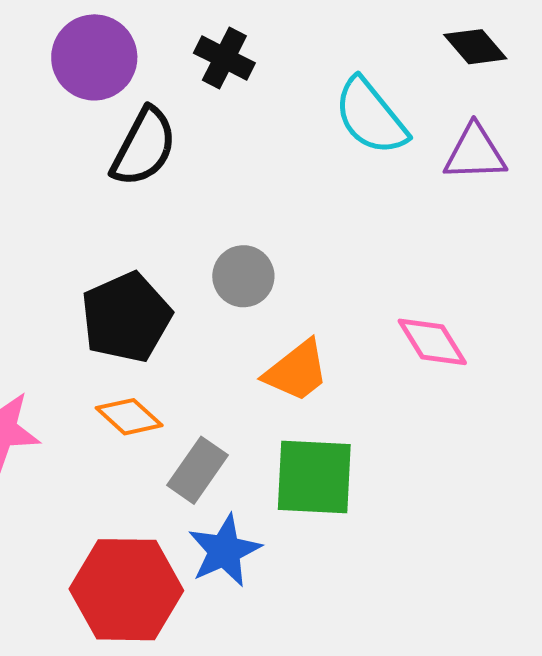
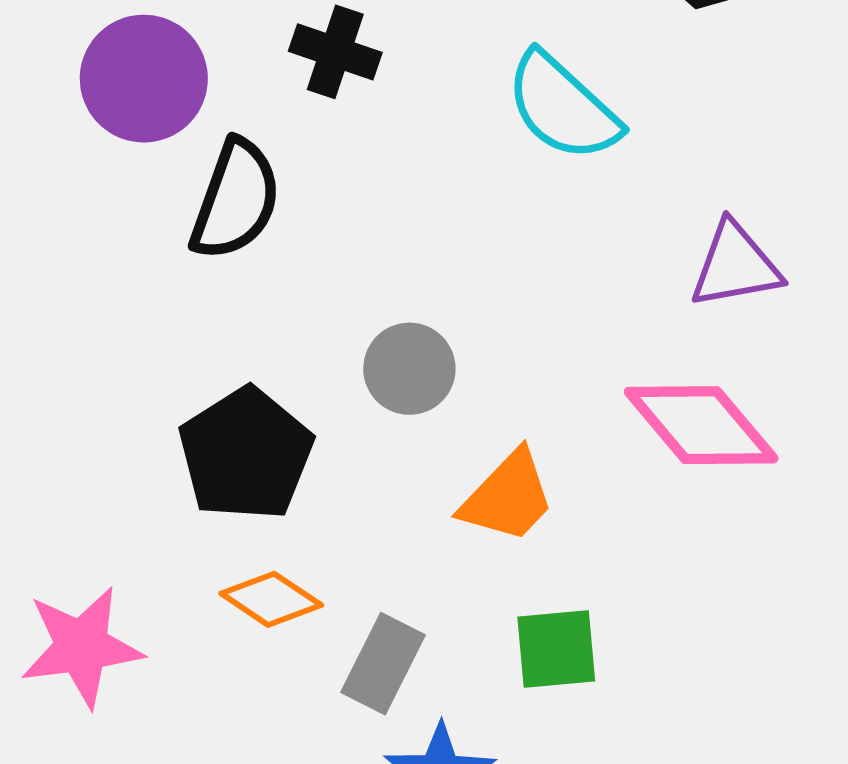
purple triangle: (475, 153) -> (735, 265), moved
pink diamond: (432, 342) -> (701, 425), size x1.4
green square: (314, 477) -> (556, 649), size x0.7

